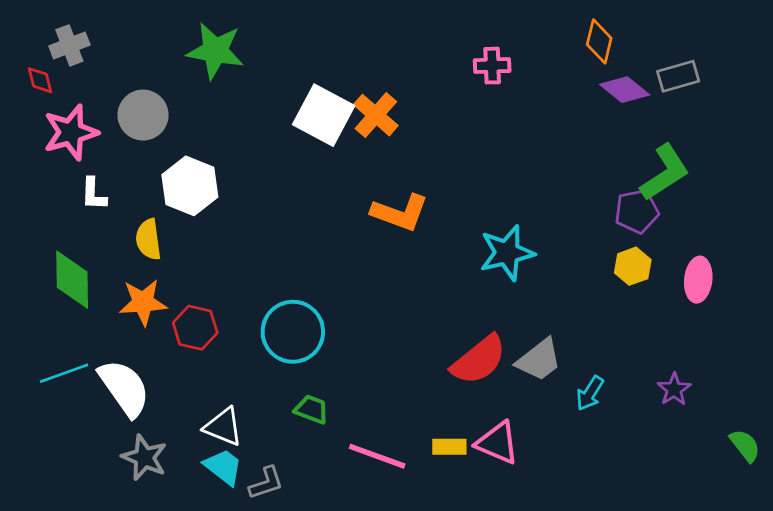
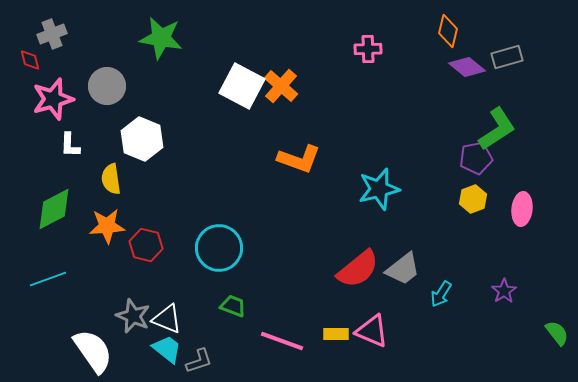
green diamond: (72, 280) -> (54, 209), turned 63
white semicircle: (124, 388) -> (93, 351), moved
gray star: (144, 458) -> (133, 316), moved

